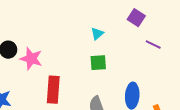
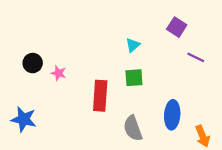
pink star: (31, 59) -> (59, 73), size x0.6
red rectangle: (53, 90) -> (100, 96), moved

